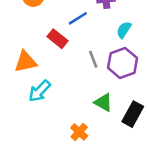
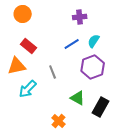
blue line: (78, 18) -> (72, 44), moved
red rectangle: (57, 39) -> (29, 46), moved
gray line: (93, 59) -> (53, 72), moved

